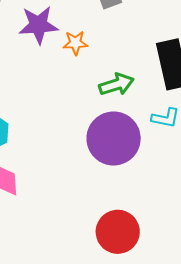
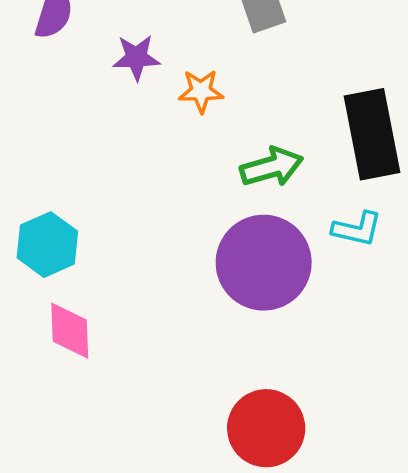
purple star: (38, 25) -> (136, 58), size x0.7

